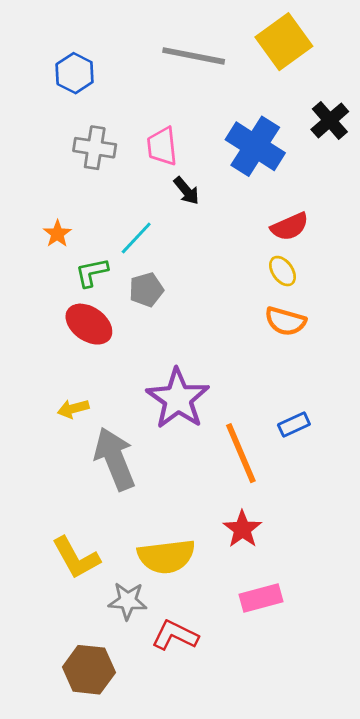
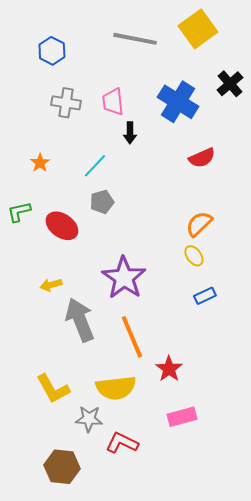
black arrow: (186, 191) -> (130, 133), turned 40
yellow ellipse: (283, 271) -> (194, 256), moved
green L-shape: (92, 272) -> (19, 212), moved
orange semicircle: (285, 321) -> (199, 224), turned 120
orange line: (241, 453) -> (132, 337), moved

